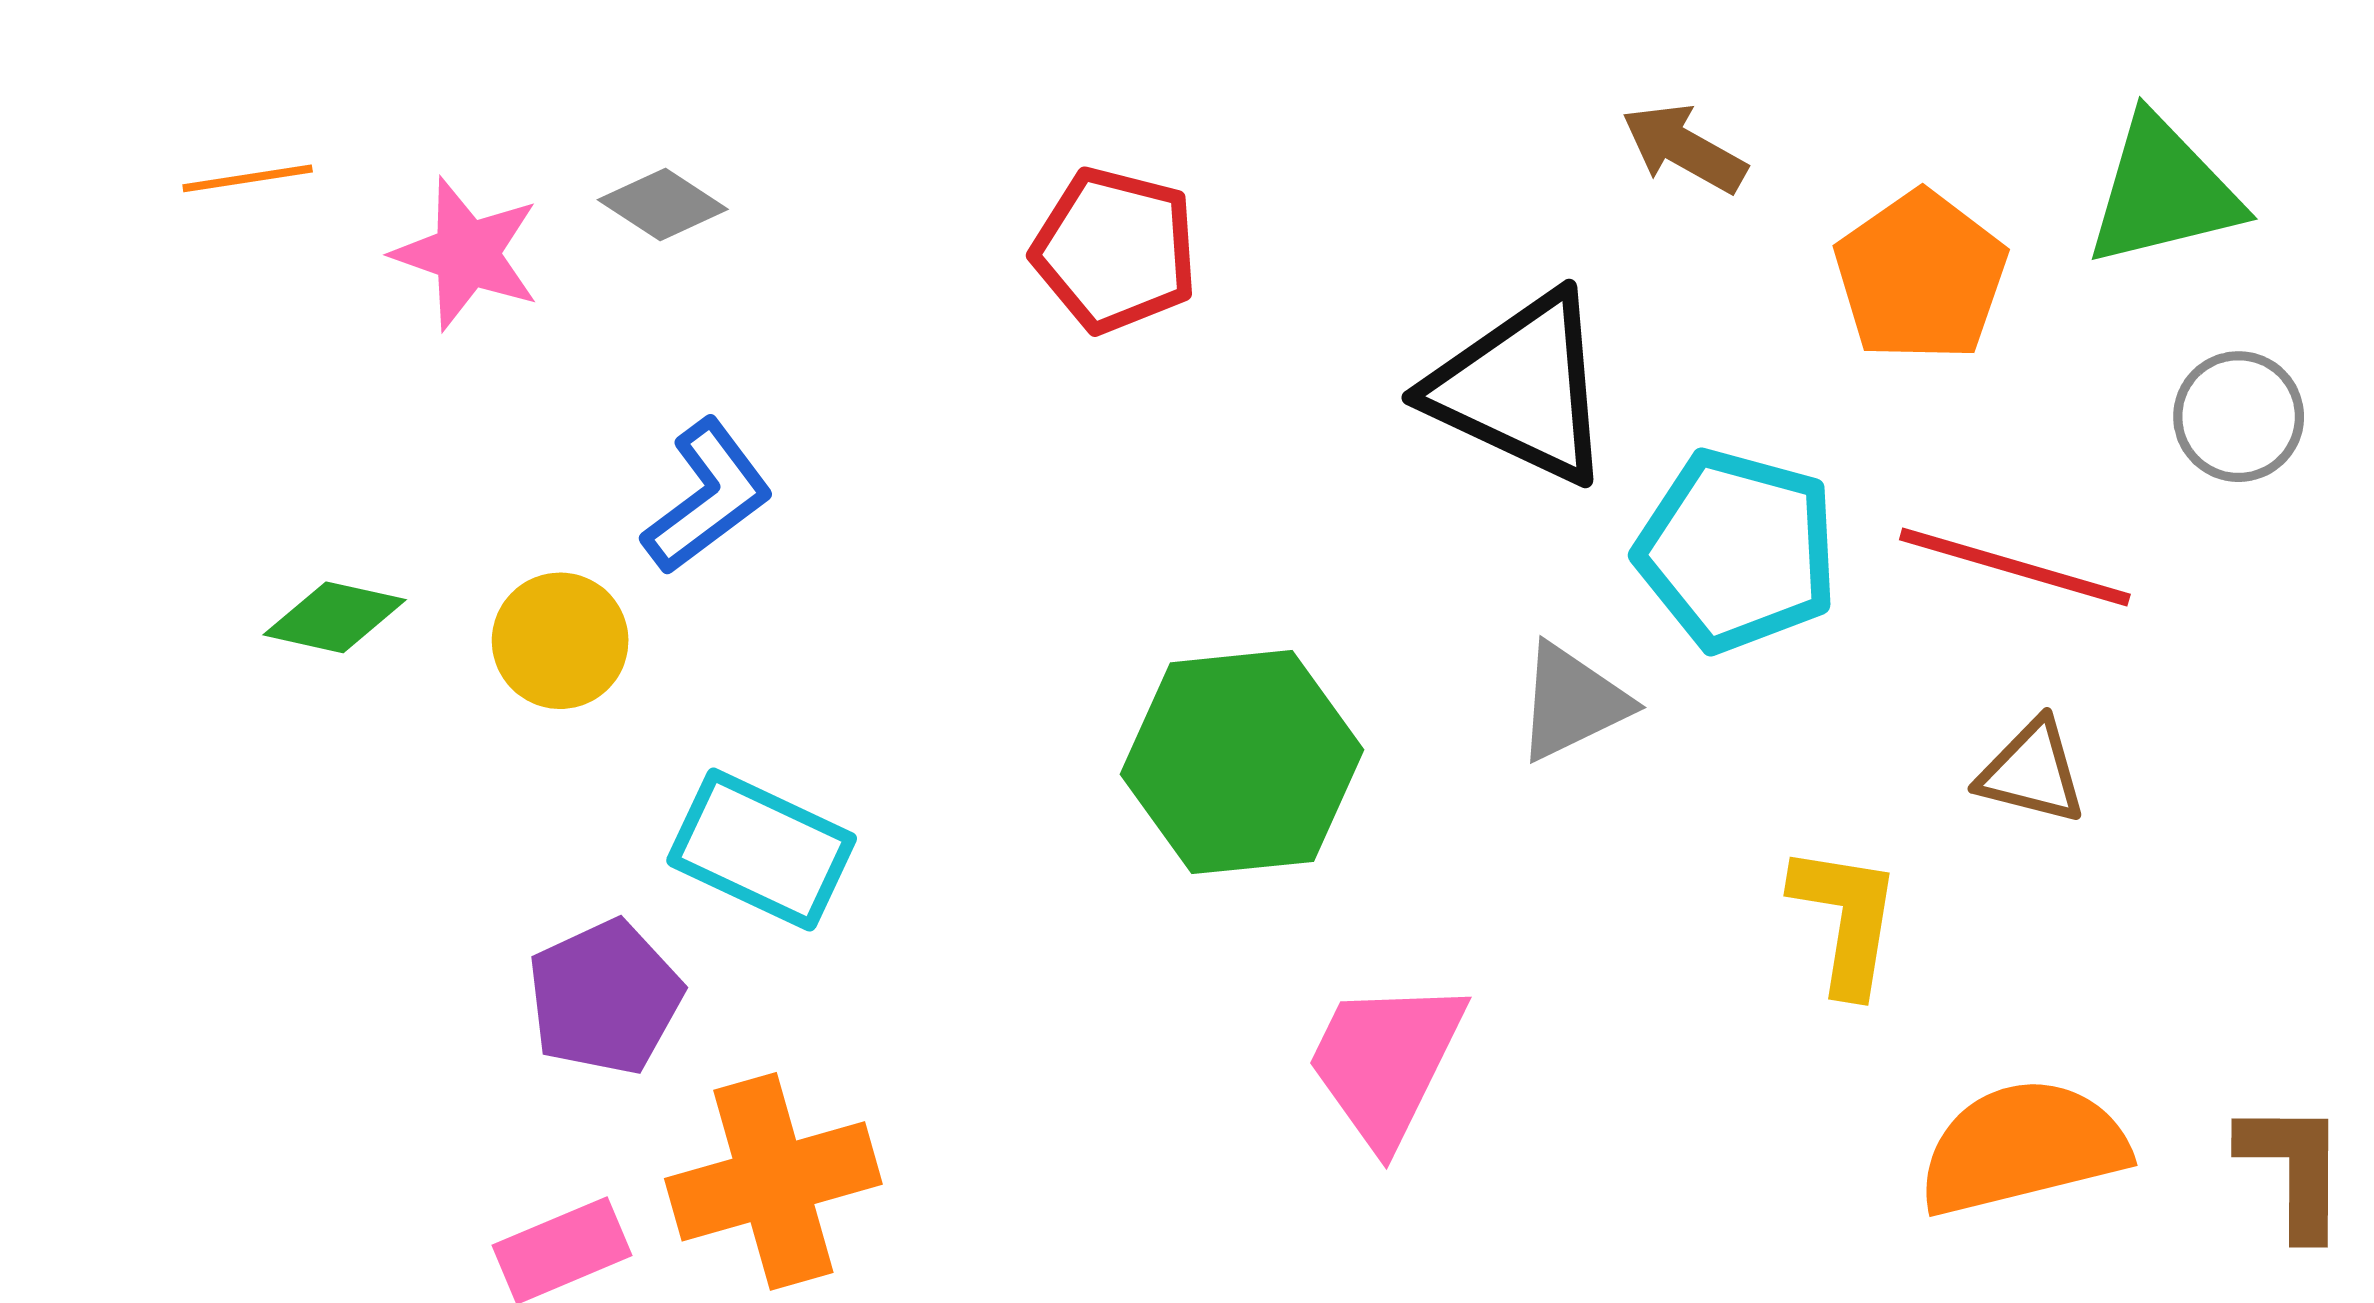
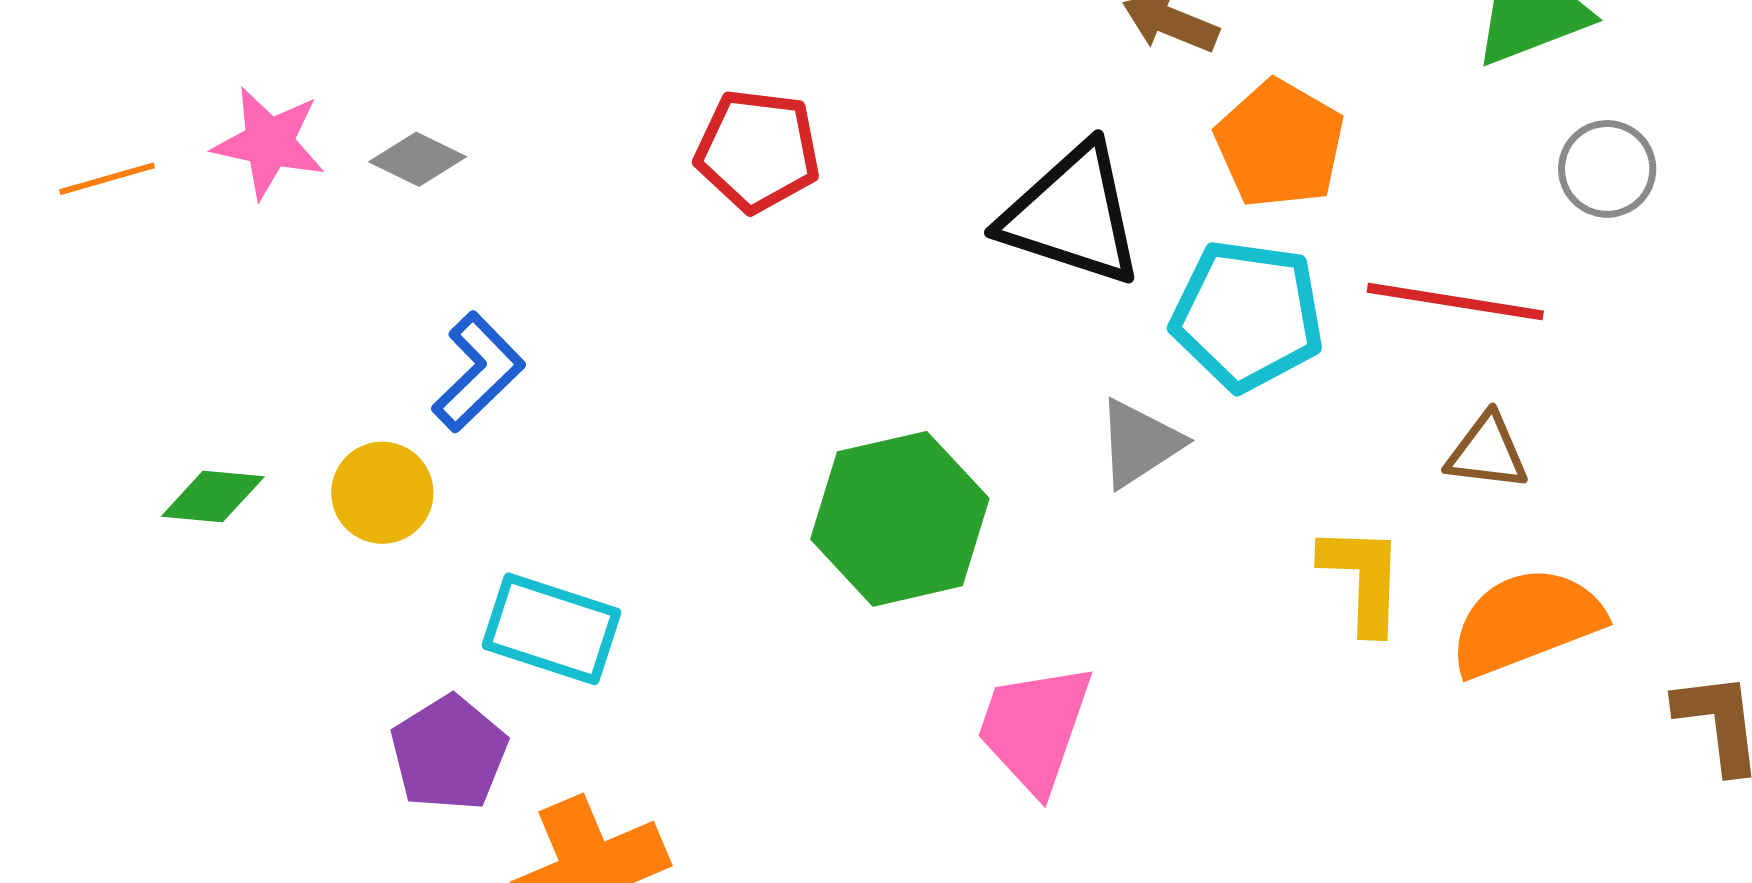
pink star: (467, 254) -> (269, 143), moved
orange pentagon: (1921, 276) -> (1280, 144), moved
orange semicircle: (2023, 1147) -> (1526, 622), moved

